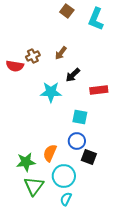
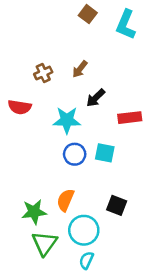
red semicircle: (15, 66) -> (20, 107), moved
blue circle: (77, 141) -> (75, 154), moved

